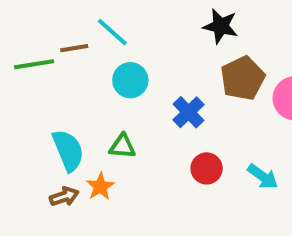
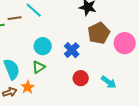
cyan circle: (130, 80) -> (43, 46), moved
green triangle: (122, 146) -> (39, 67), turned -40

